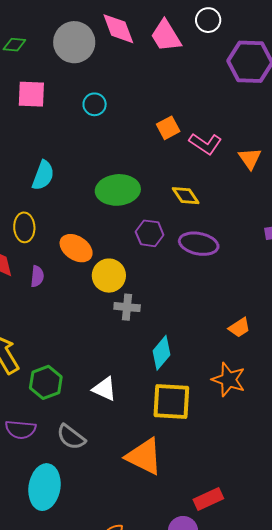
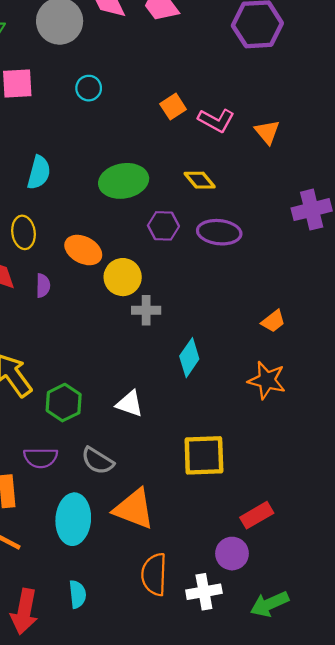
yellow square: (171, 401) -> (204, 455), moved
orange triangle: (144, 456) -> (134, 509), moved

